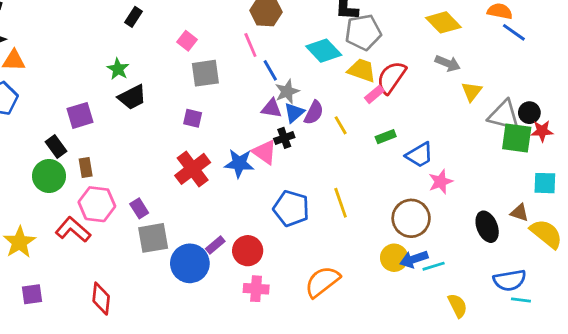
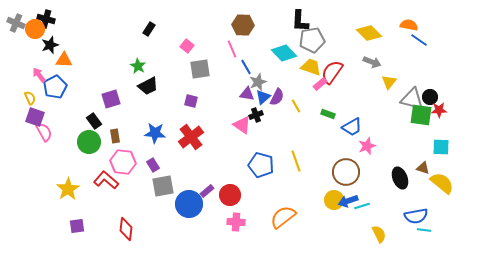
green rectangle: (386, 137) -> (328, 114), turned 40
blue star: (239, 163) -> (155, 133), moved

